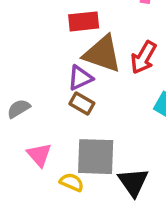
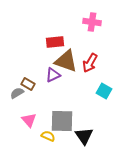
brown rectangle: (82, 104) -> (28, 84), moved

